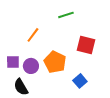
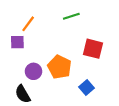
orange line: (33, 35) -> (28, 24), moved
purple square: (13, 62) -> (17, 42), moved

